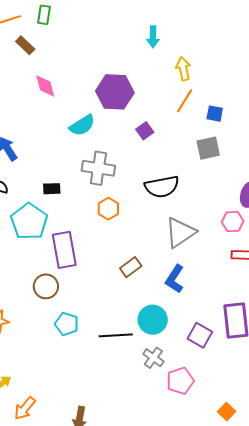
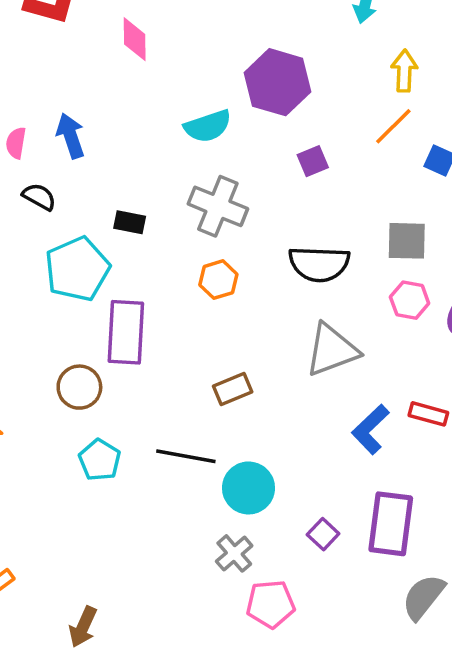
pink diamond: (45, 86) -> (135, 39), moved
gray square: (208, 148) -> (407, 241), moved
pink hexagon: (233, 222) -> (410, 300), moved
blue L-shape: (175, 279) -> (371, 429), moved
black line: (116, 335) -> (186, 456), moved
purple square: (200, 335) -> (323, 534), size x0.7

